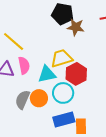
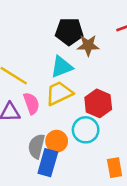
yellow trapezoid: (62, 58) -> (59, 93), moved
cyan triangle: (47, 74) -> (62, 67), moved
blue rectangle: (64, 119) -> (48, 163), moved, turned -50

